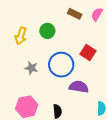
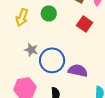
red square: (88, 53) -> (85, 24), moved
blue circle: (61, 65) -> (52, 60), moved

